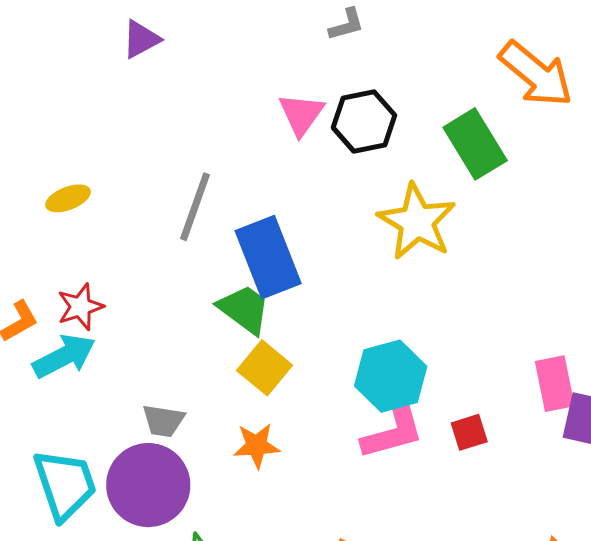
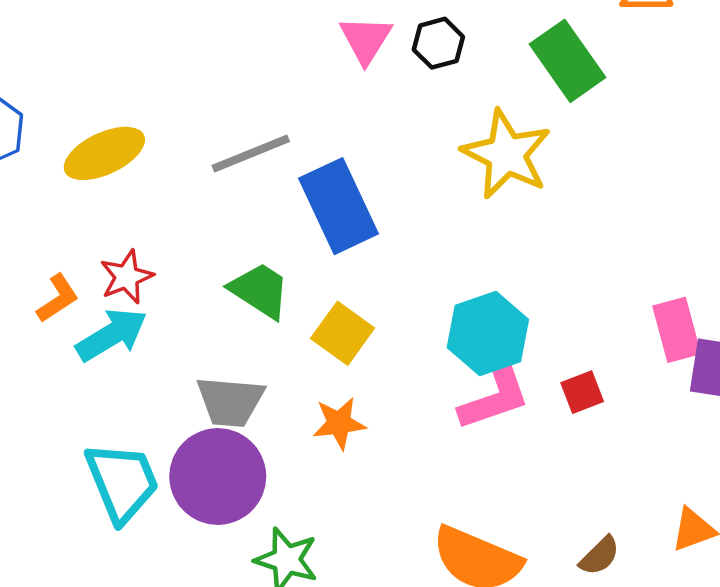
black hexagon: (364, 121) -> (438, 43), size x0.7
yellow ellipse: (68, 198) -> (104, 153), size x1.6
gray line: (195, 207) -> (251, 154), turned 52
green trapezoid: (244, 309) -> (260, 290), moved
gray trapezoid: (163, 421) -> (230, 402), size x1.4

